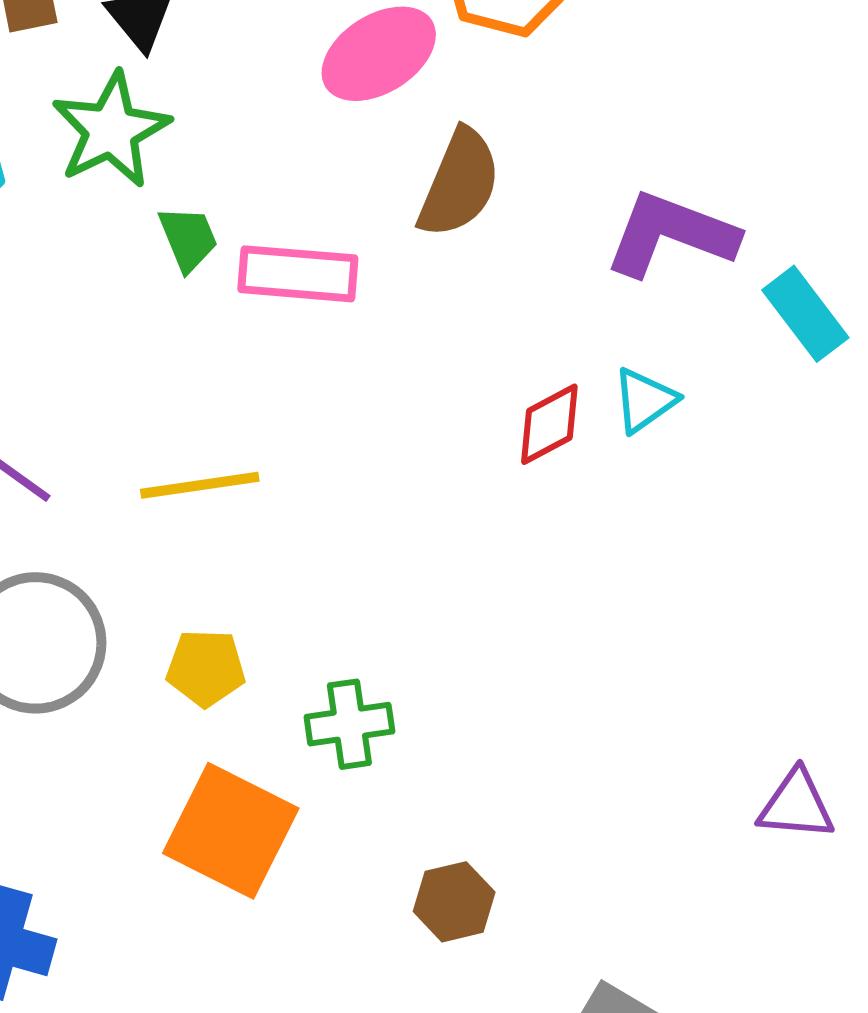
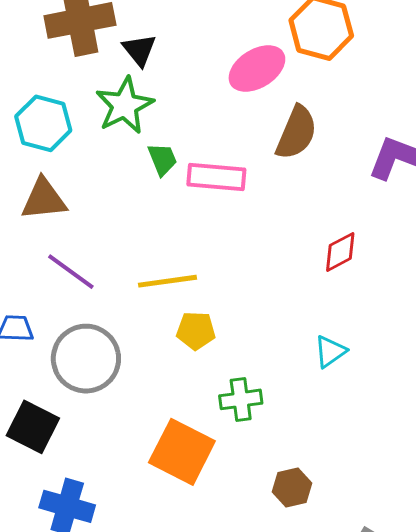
cyan triangle: (645, 400) -> (330, 351), moved
yellow pentagon: (206, 668) -> (196, 331), moved

